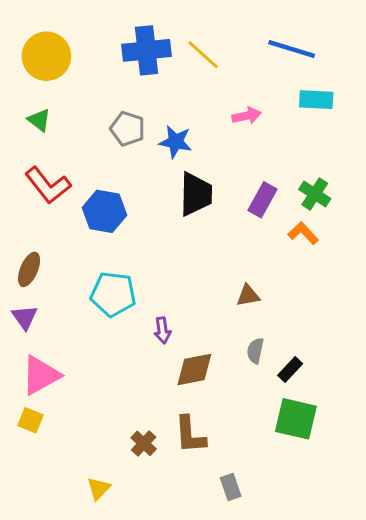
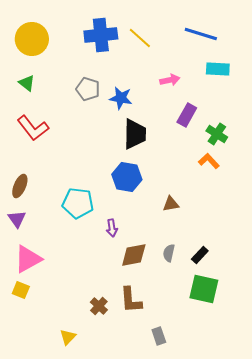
purple rectangle: (263, 200) -> (187, 115), moved
blue hexagon: (104, 211) -> (127, 177), moved
gray semicircle: (255, 351) -> (169, 253), moved

